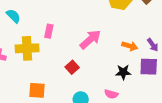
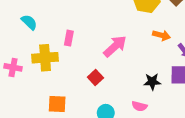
orange arrow: (130, 46) -> (161, 35), moved

